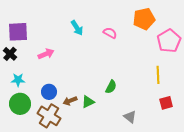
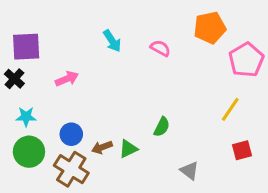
yellow line: (158, 75) -> (230, 109), turned 36

